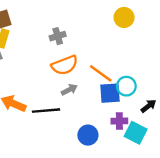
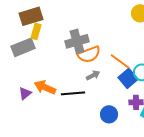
gray cross: (58, 36) -> (77, 41), moved, size x1.6
blue square: (110, 93) -> (128, 78), turned -36

